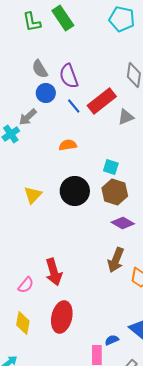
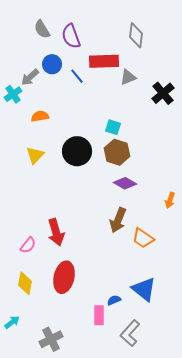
blue circle: (46, 93) -> (52, 64), moved
red rectangle: (102, 101) -> (104, 61), turned 36
blue line: (74, 106) -> (77, 76), moved
orange semicircle: (68, 145) -> (40, 116), moved

